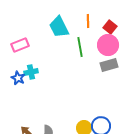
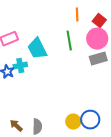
cyan trapezoid: (59, 27) -> (37, 49), moved

